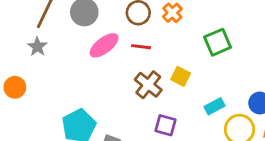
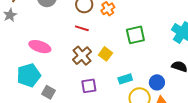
pink ellipse: (104, 45) -> (40, 47), moved, turned 45
purple square: (165, 125) -> (89, 86), turned -35

